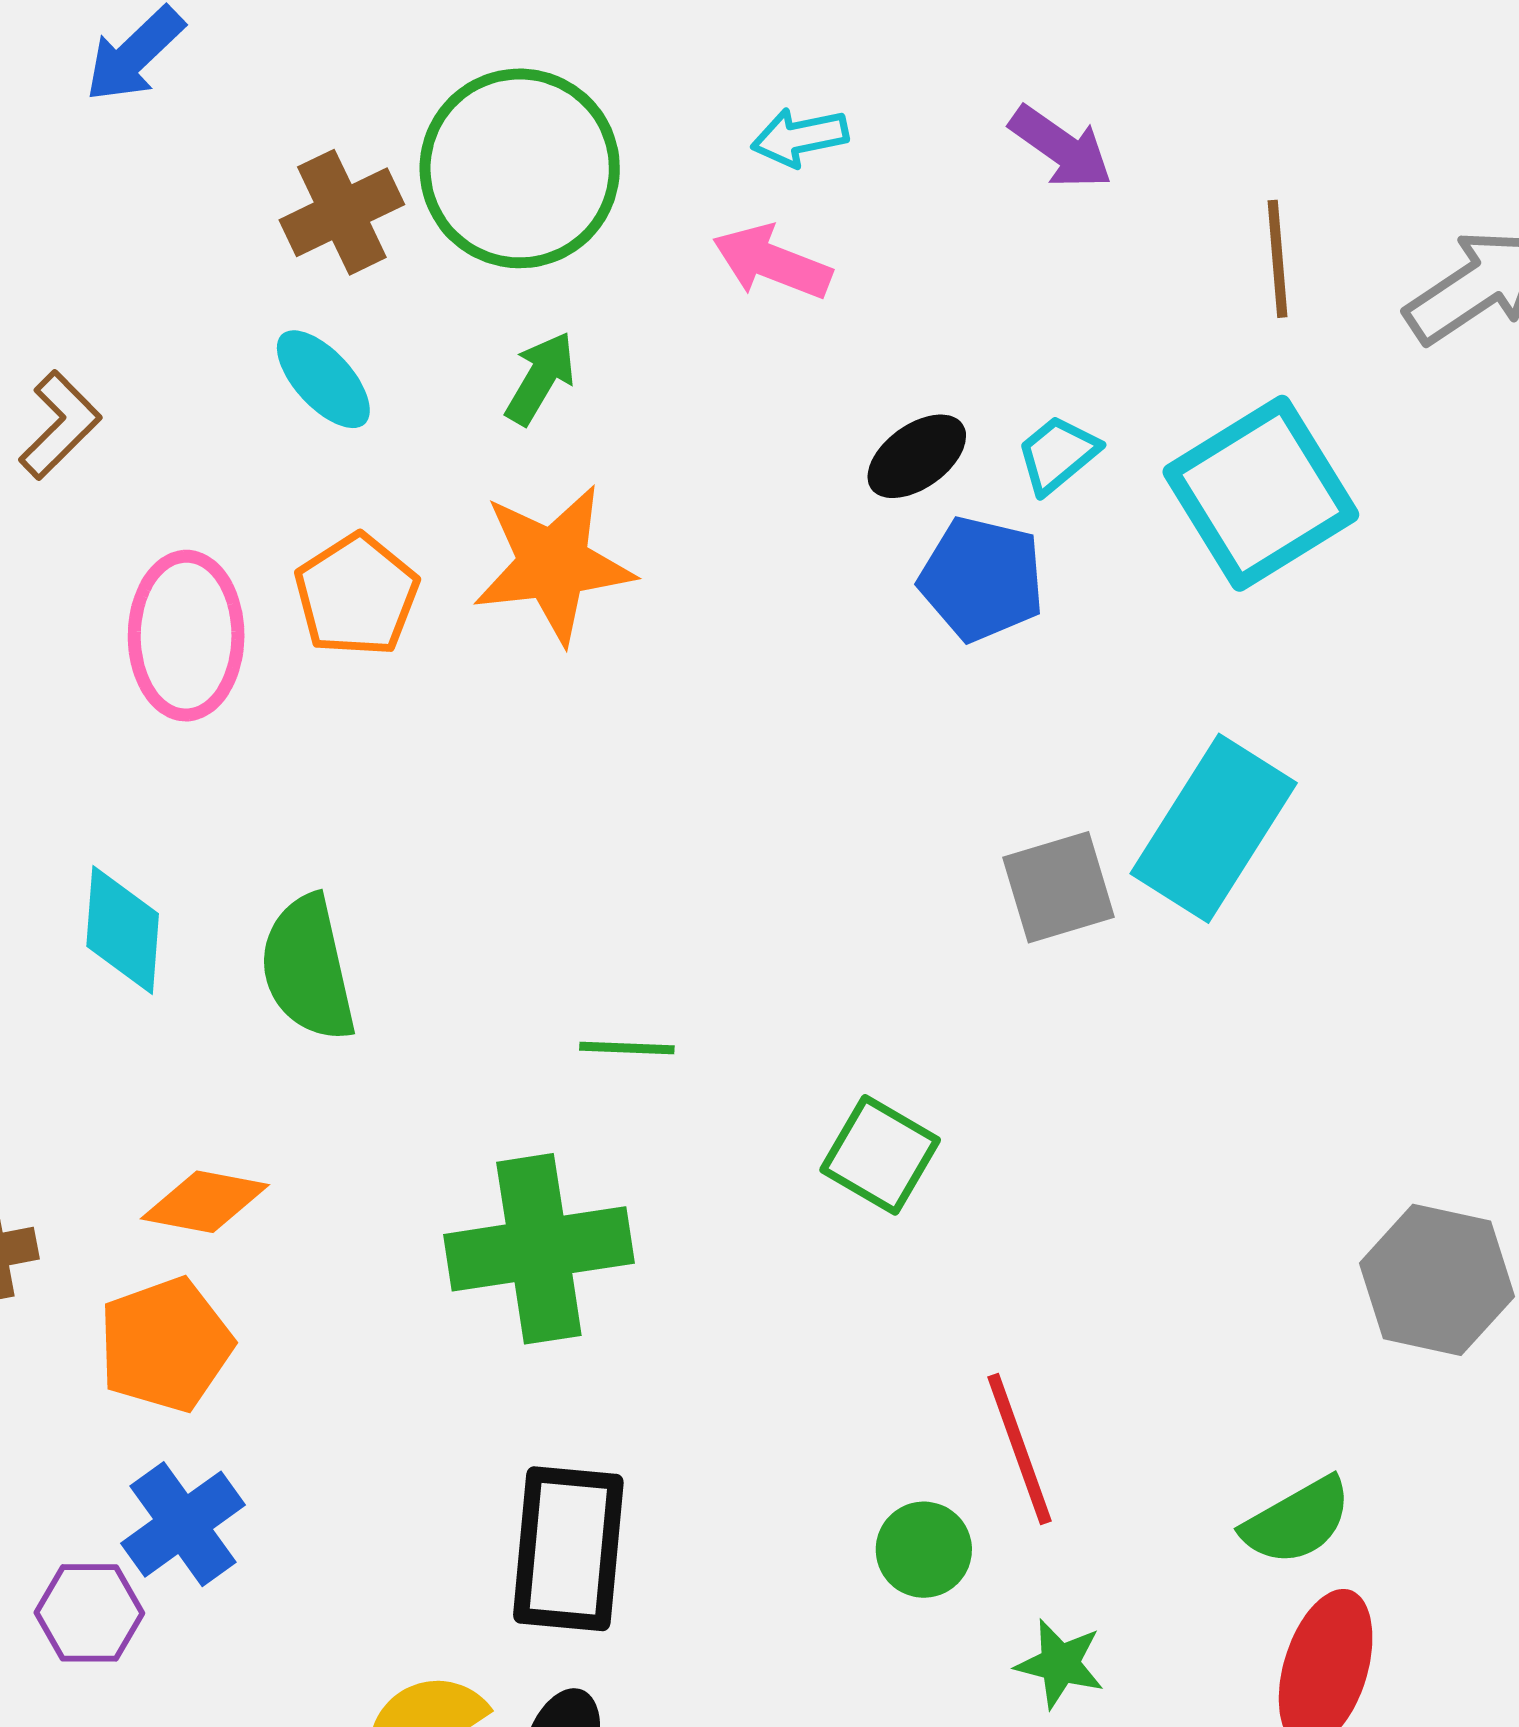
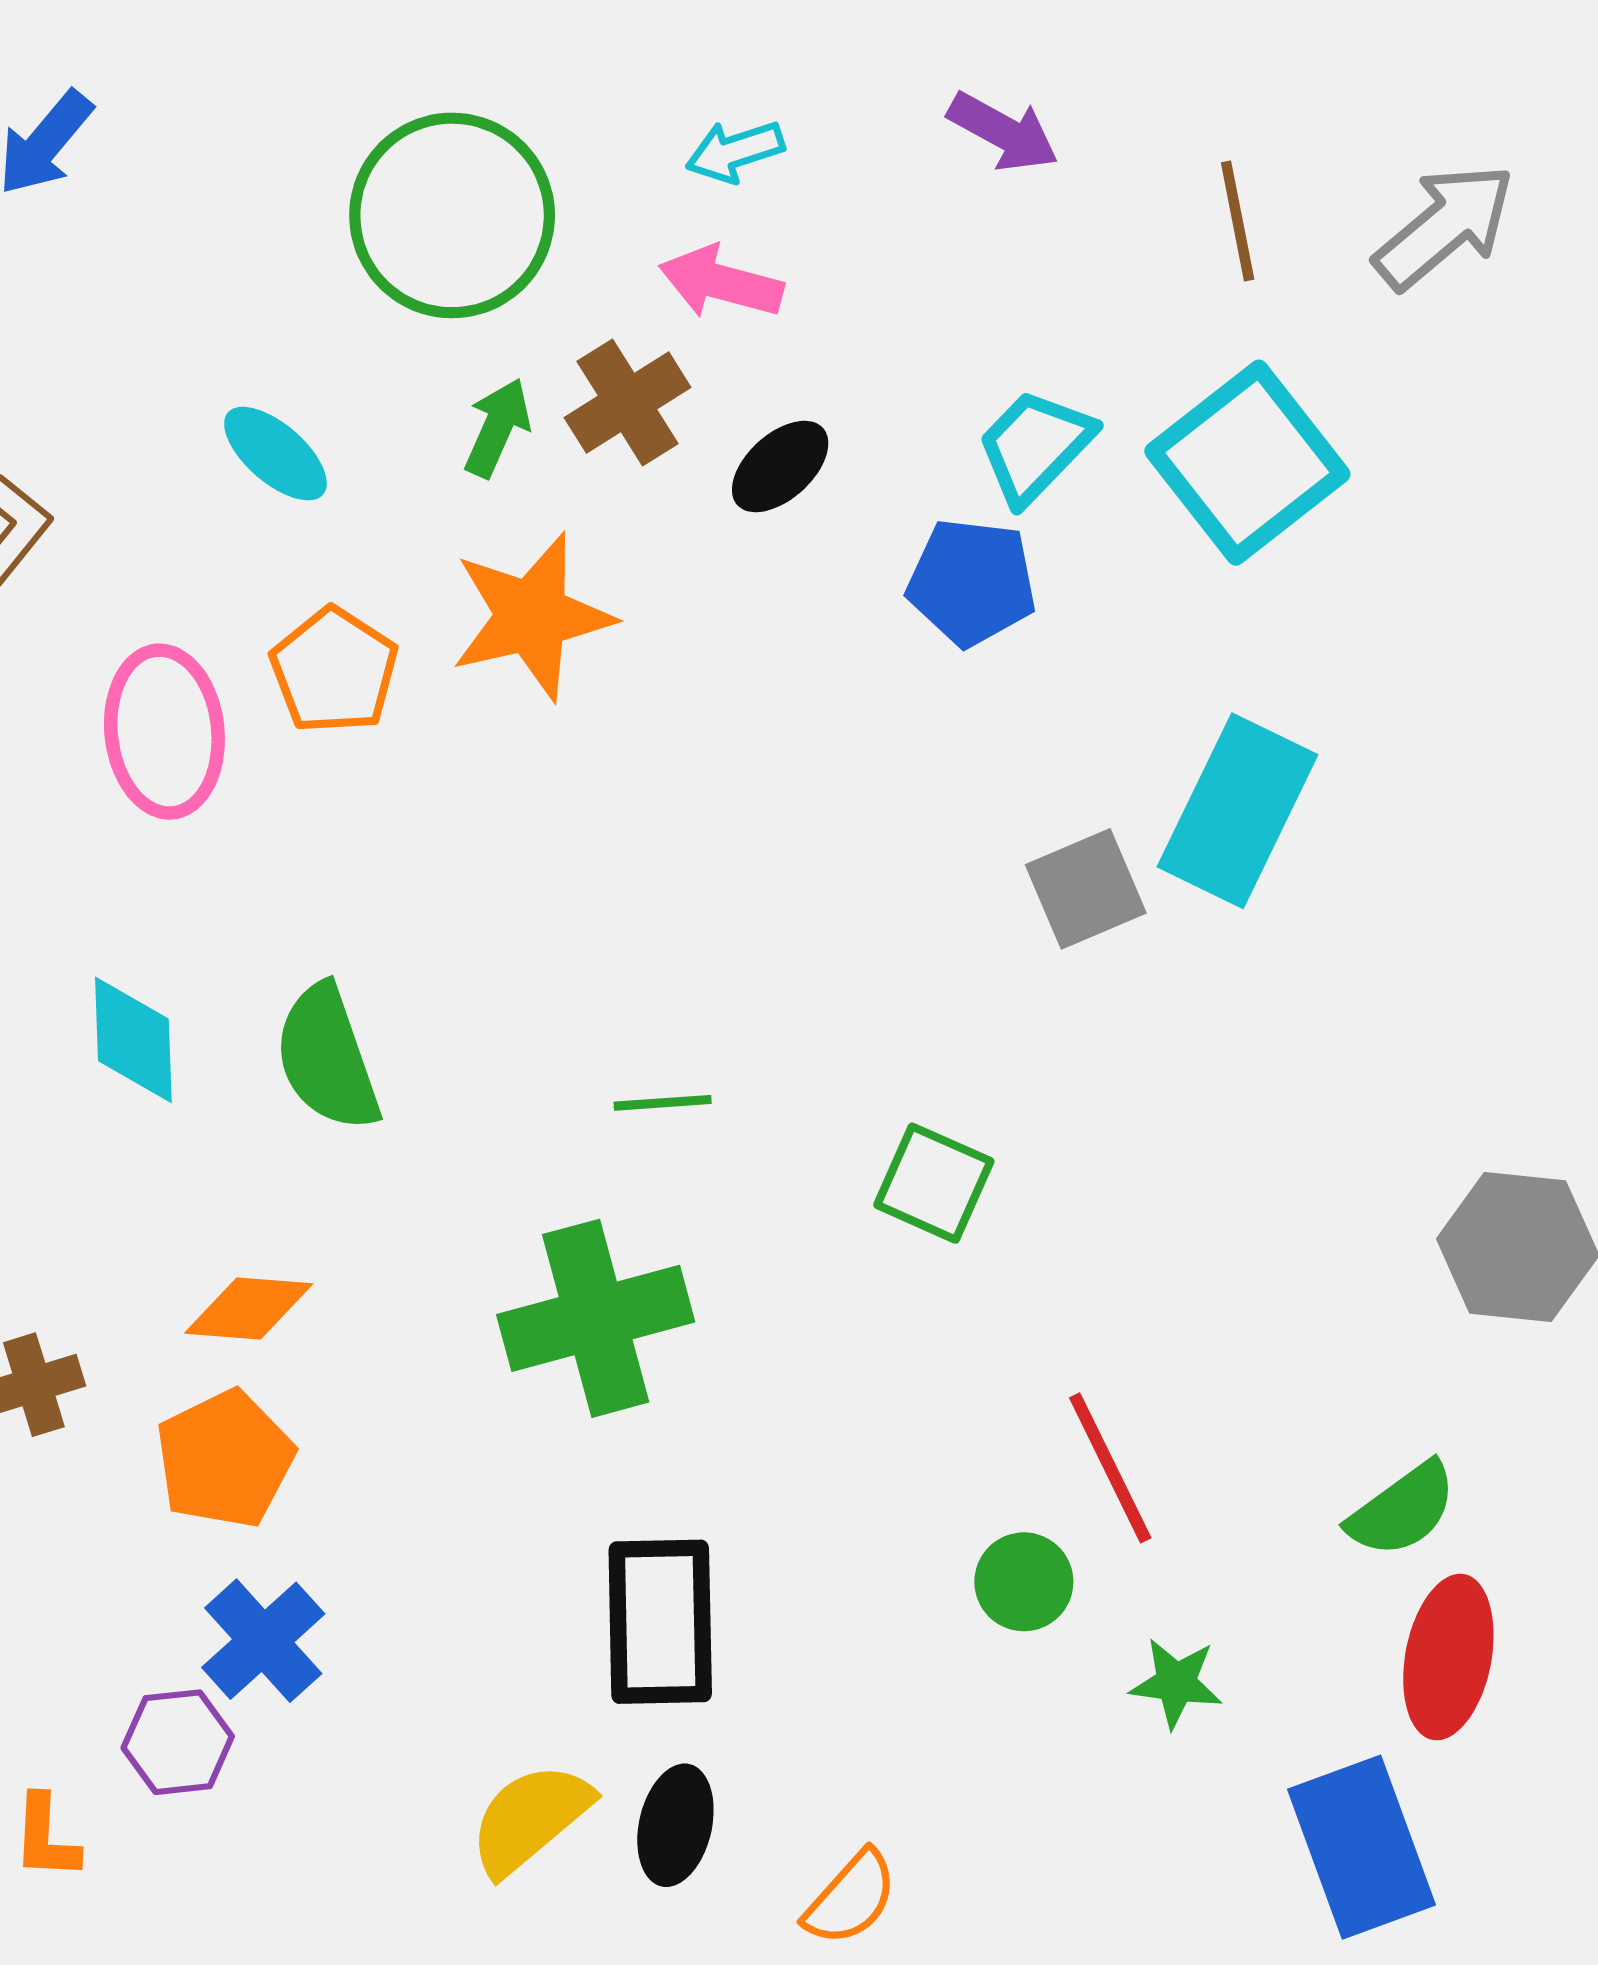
brown cross: (342, 212) -> (628, 403), moved
cyan trapezoid: (1058, 454) -> (1035, 446), size x1.4
black ellipse: (917, 456) -> (780, 467), moved

